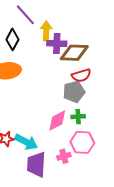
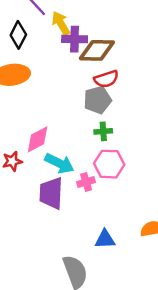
yellow arrow: (46, 31) -> (61, 23), turned -30
pink diamond: (57, 121) -> (38, 139), moved
cyan arrow: (26, 142) -> (59, 163), moved

